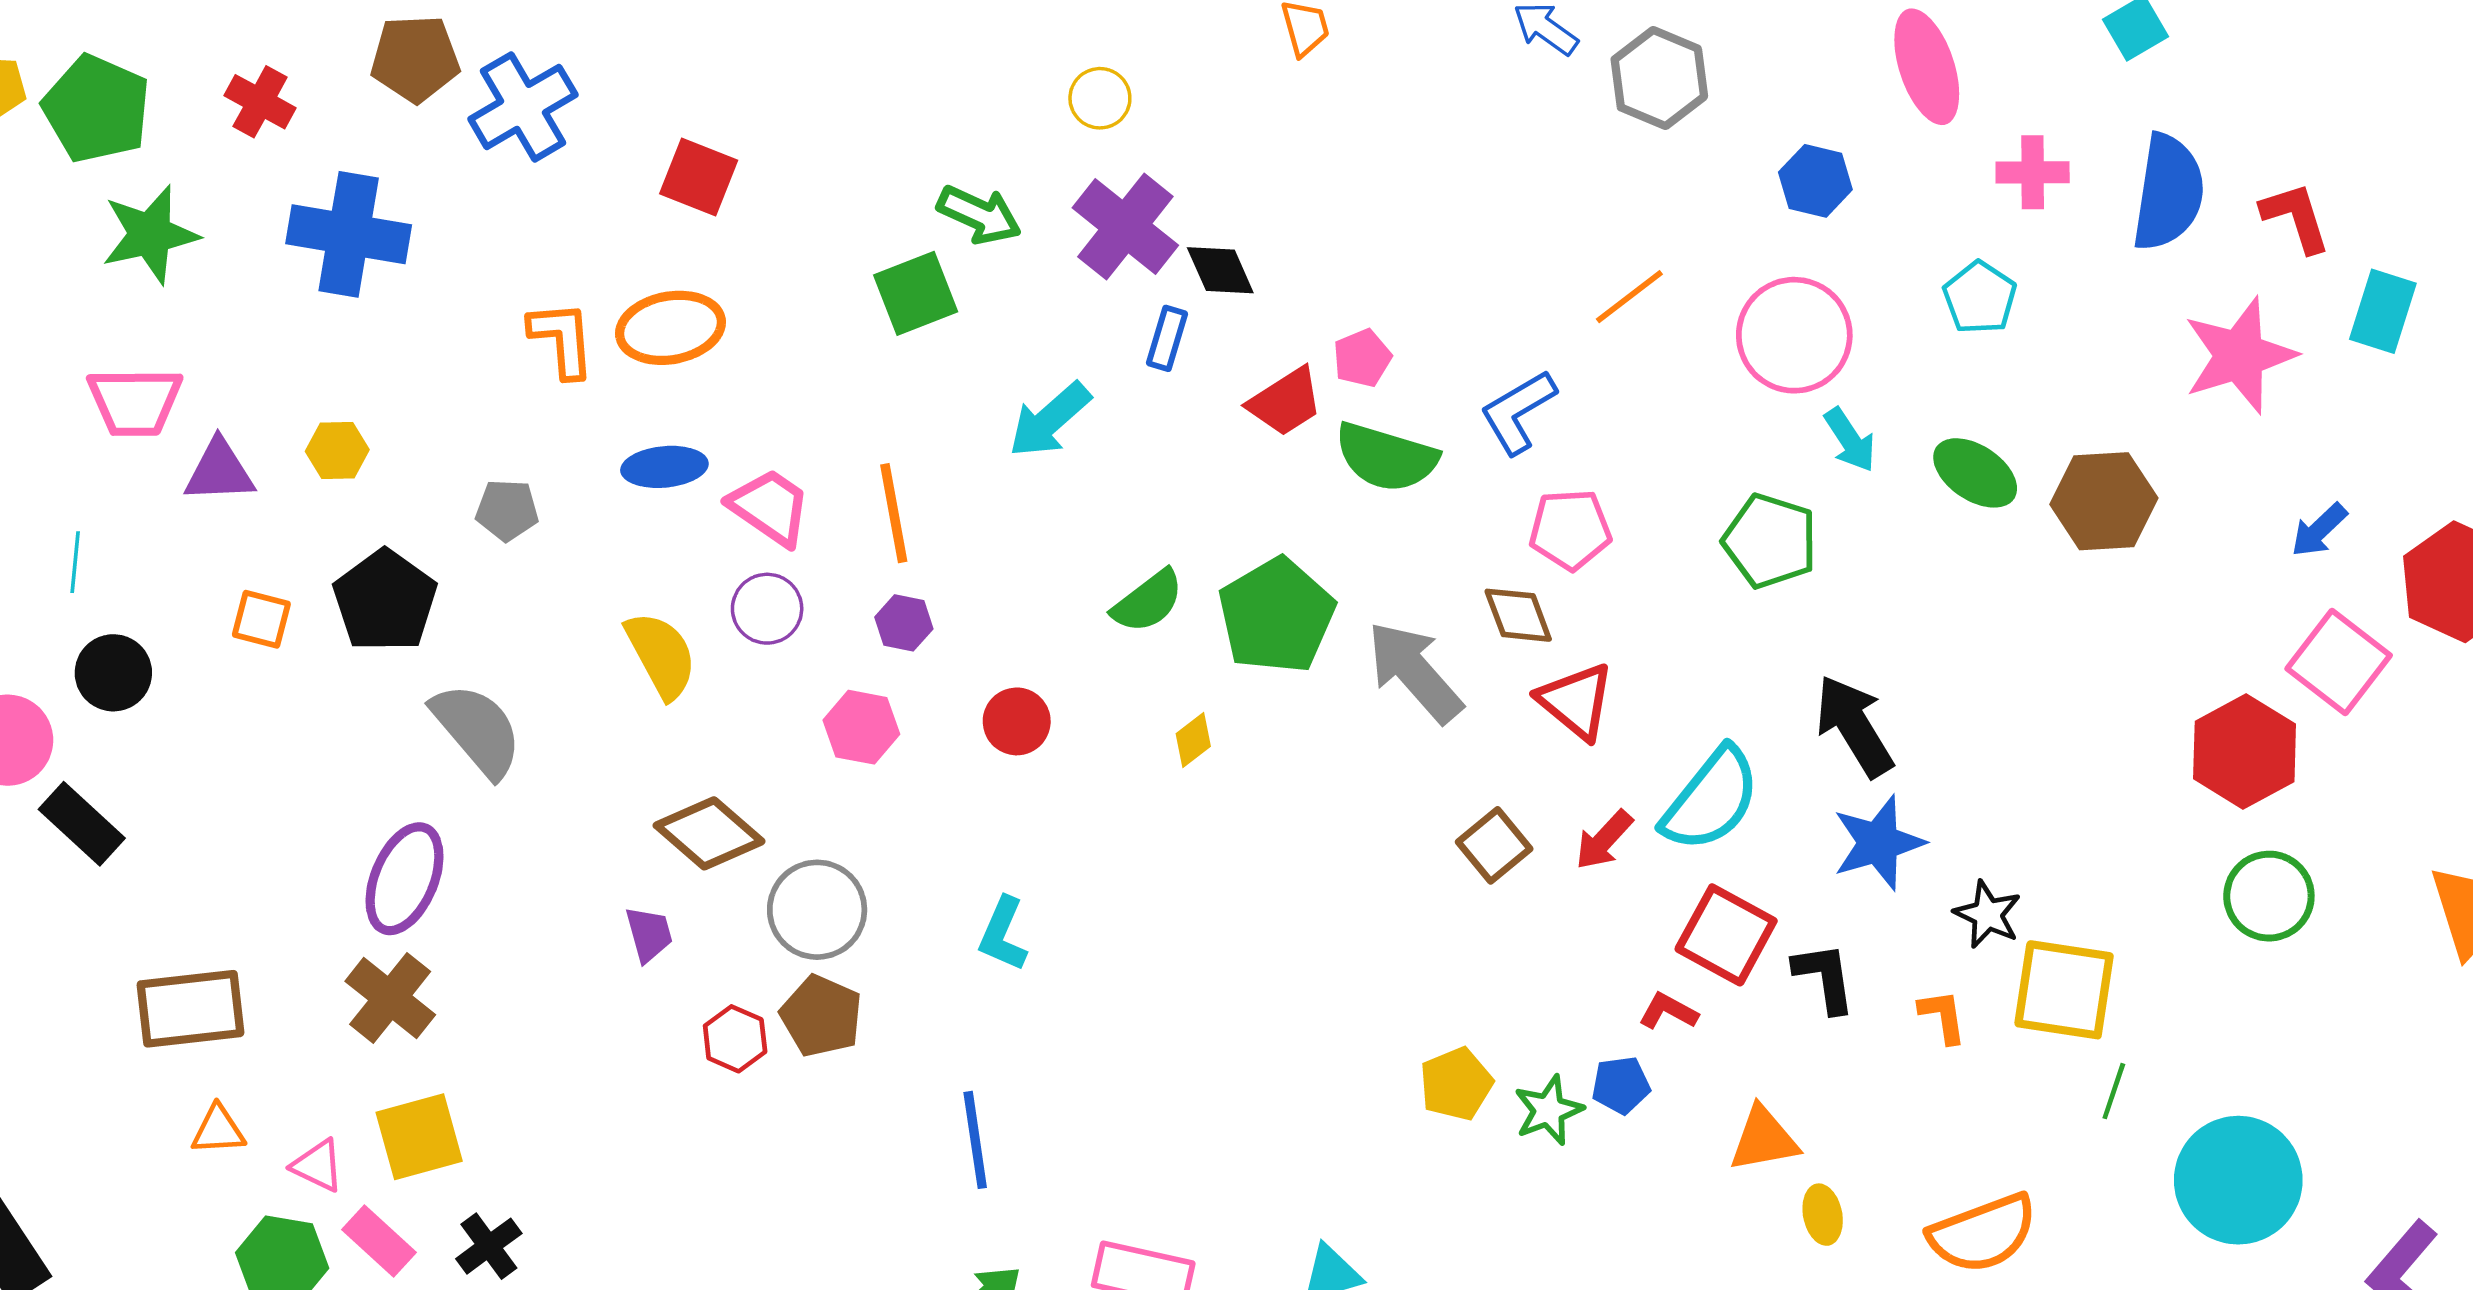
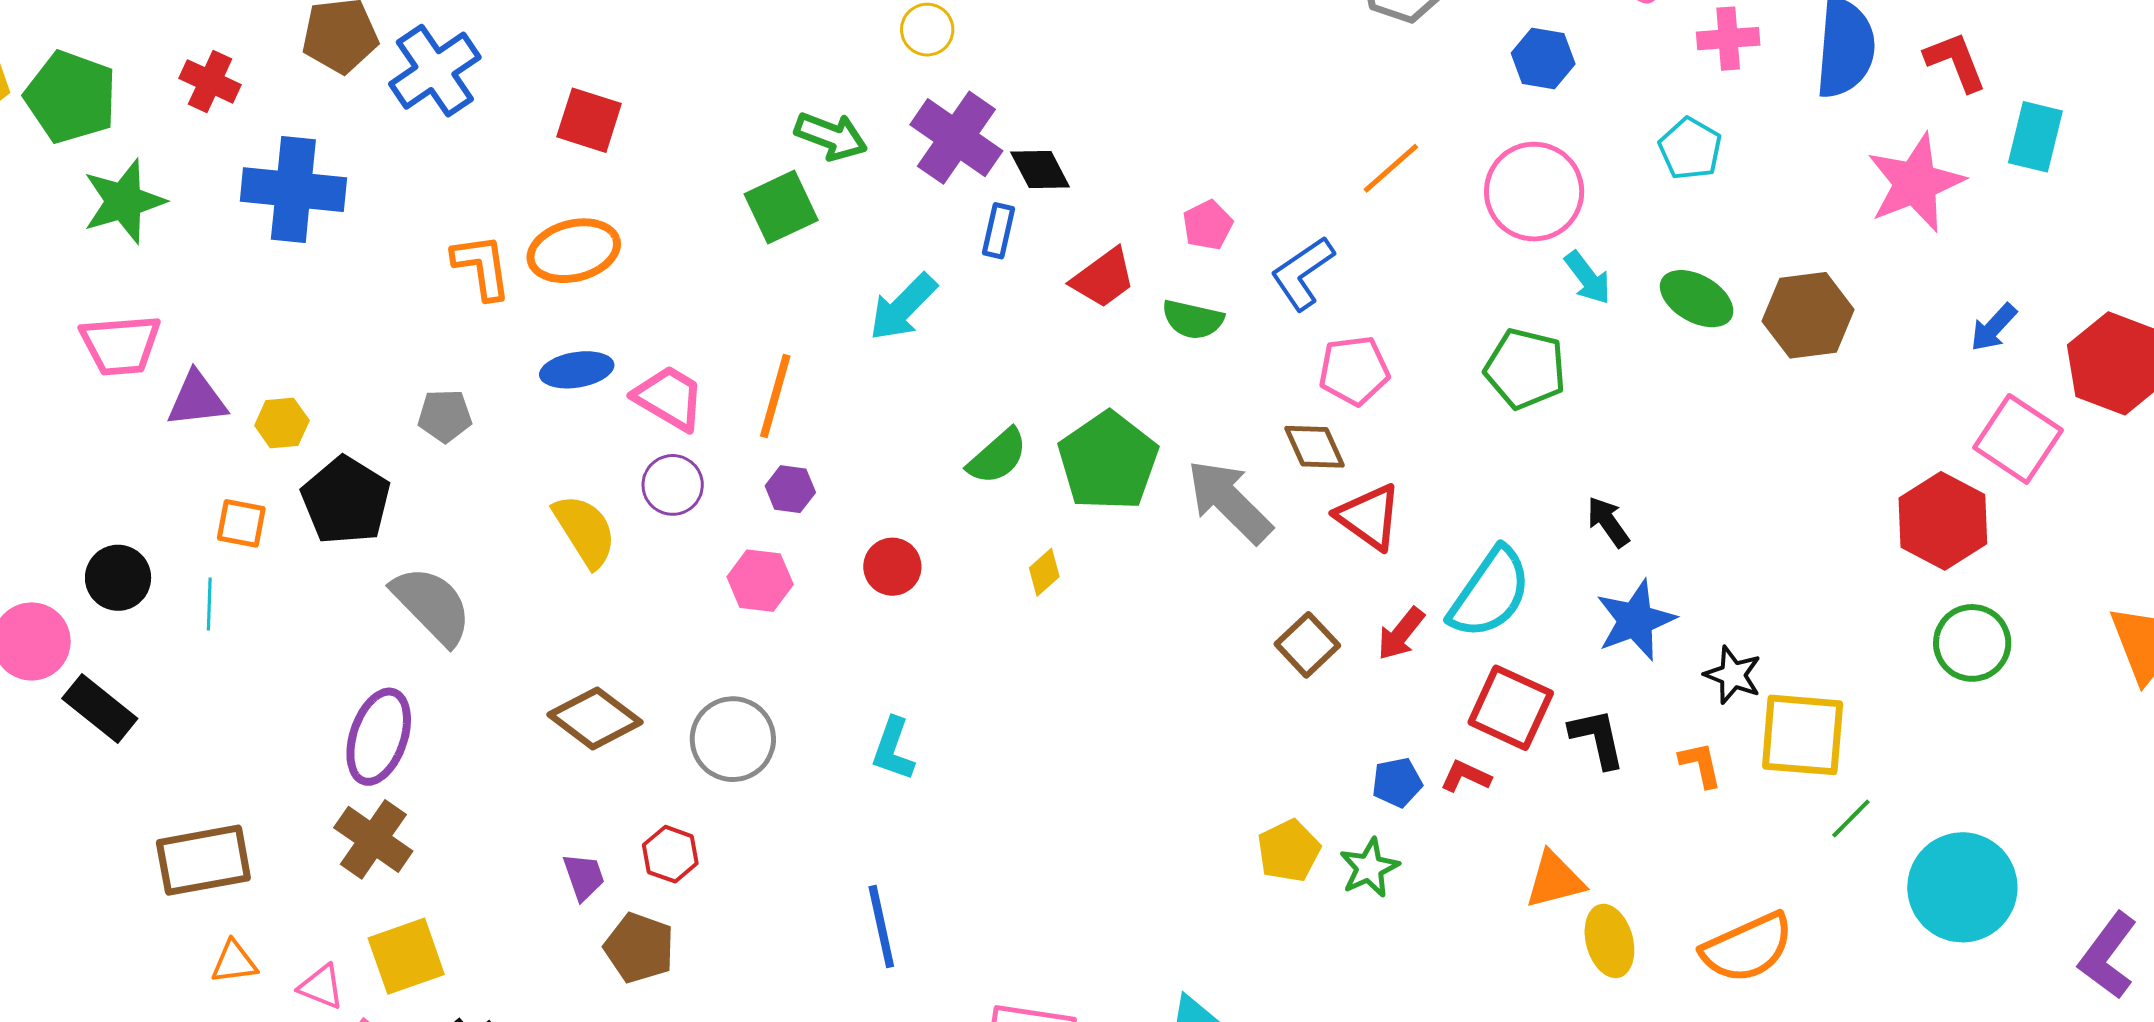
pink pentagon: (1362, 358) -> (1208, 225), moved
yellow hexagon: (337, 450) -> (282, 423), moved
green semicircle: (1386, 457) -> (1193, 319), size x0.7
orange line: (894, 513) -> (775, 396), turned 30
cyan line: (75, 562) -> (209, 604), moved
black arrow: (1854, 726) -> (1608, 522), size x0.6
brown diamond: (709, 833) -> (595, 718), moved
purple trapezoid: (649, 934) -> (584, 877), moved
brown pentagon: (821, 1016) -> (639, 948), moved
blue pentagon: (1621, 1085) -> (1397, 782), moved
green line: (2114, 1091) -> (1851, 819), turned 30
yellow ellipse: (1823, 1215) -> (1609, 941), size x1.4

